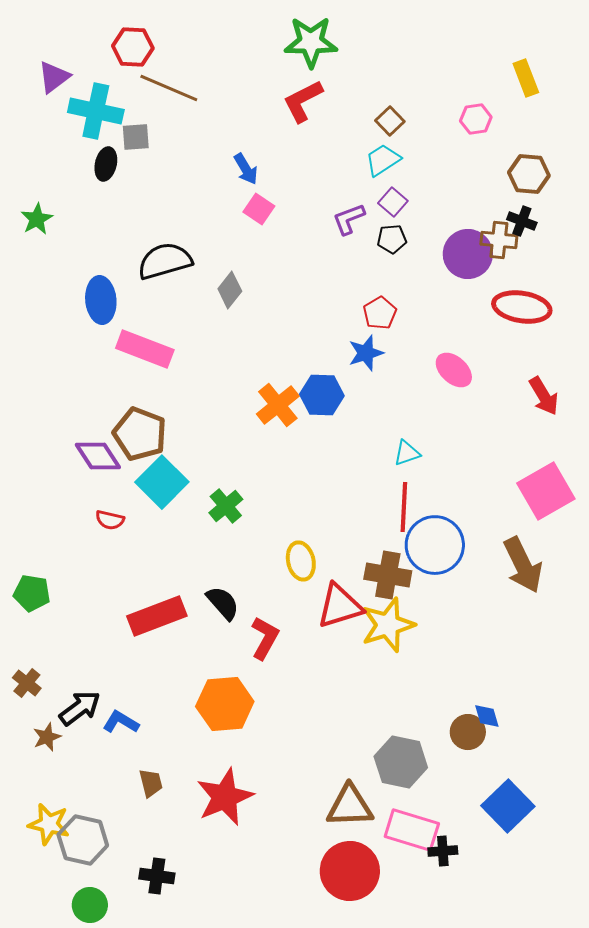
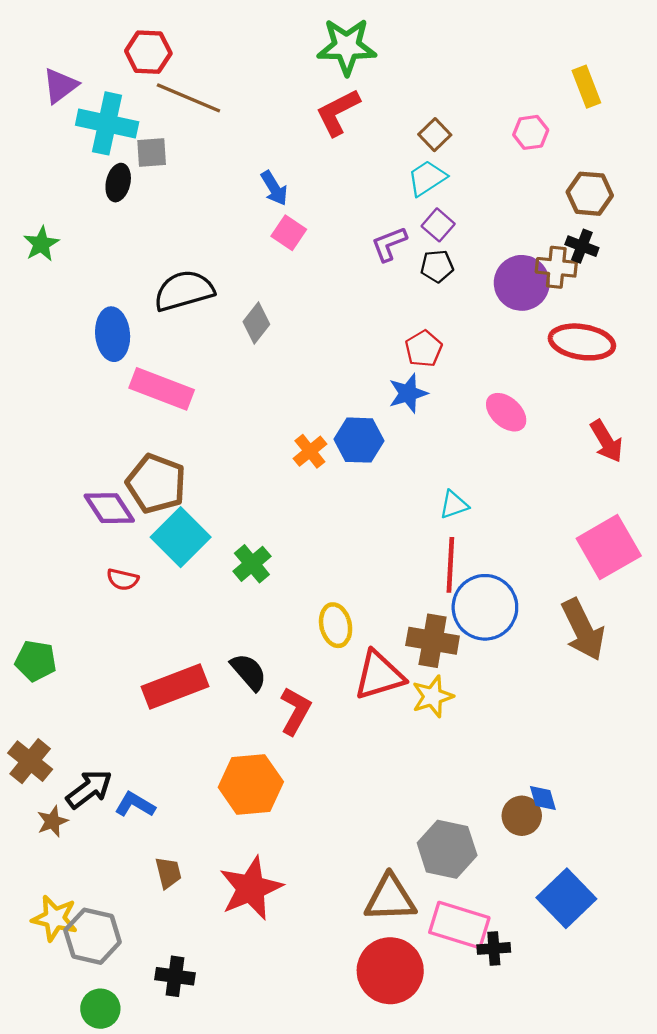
orange cross: (278, 405) -> (310, 451), size x0.7
yellow star: (388, 625) -> (433, 696), size x0.7
brown cross: (27, 683) -> (30, 761), size x1.4

